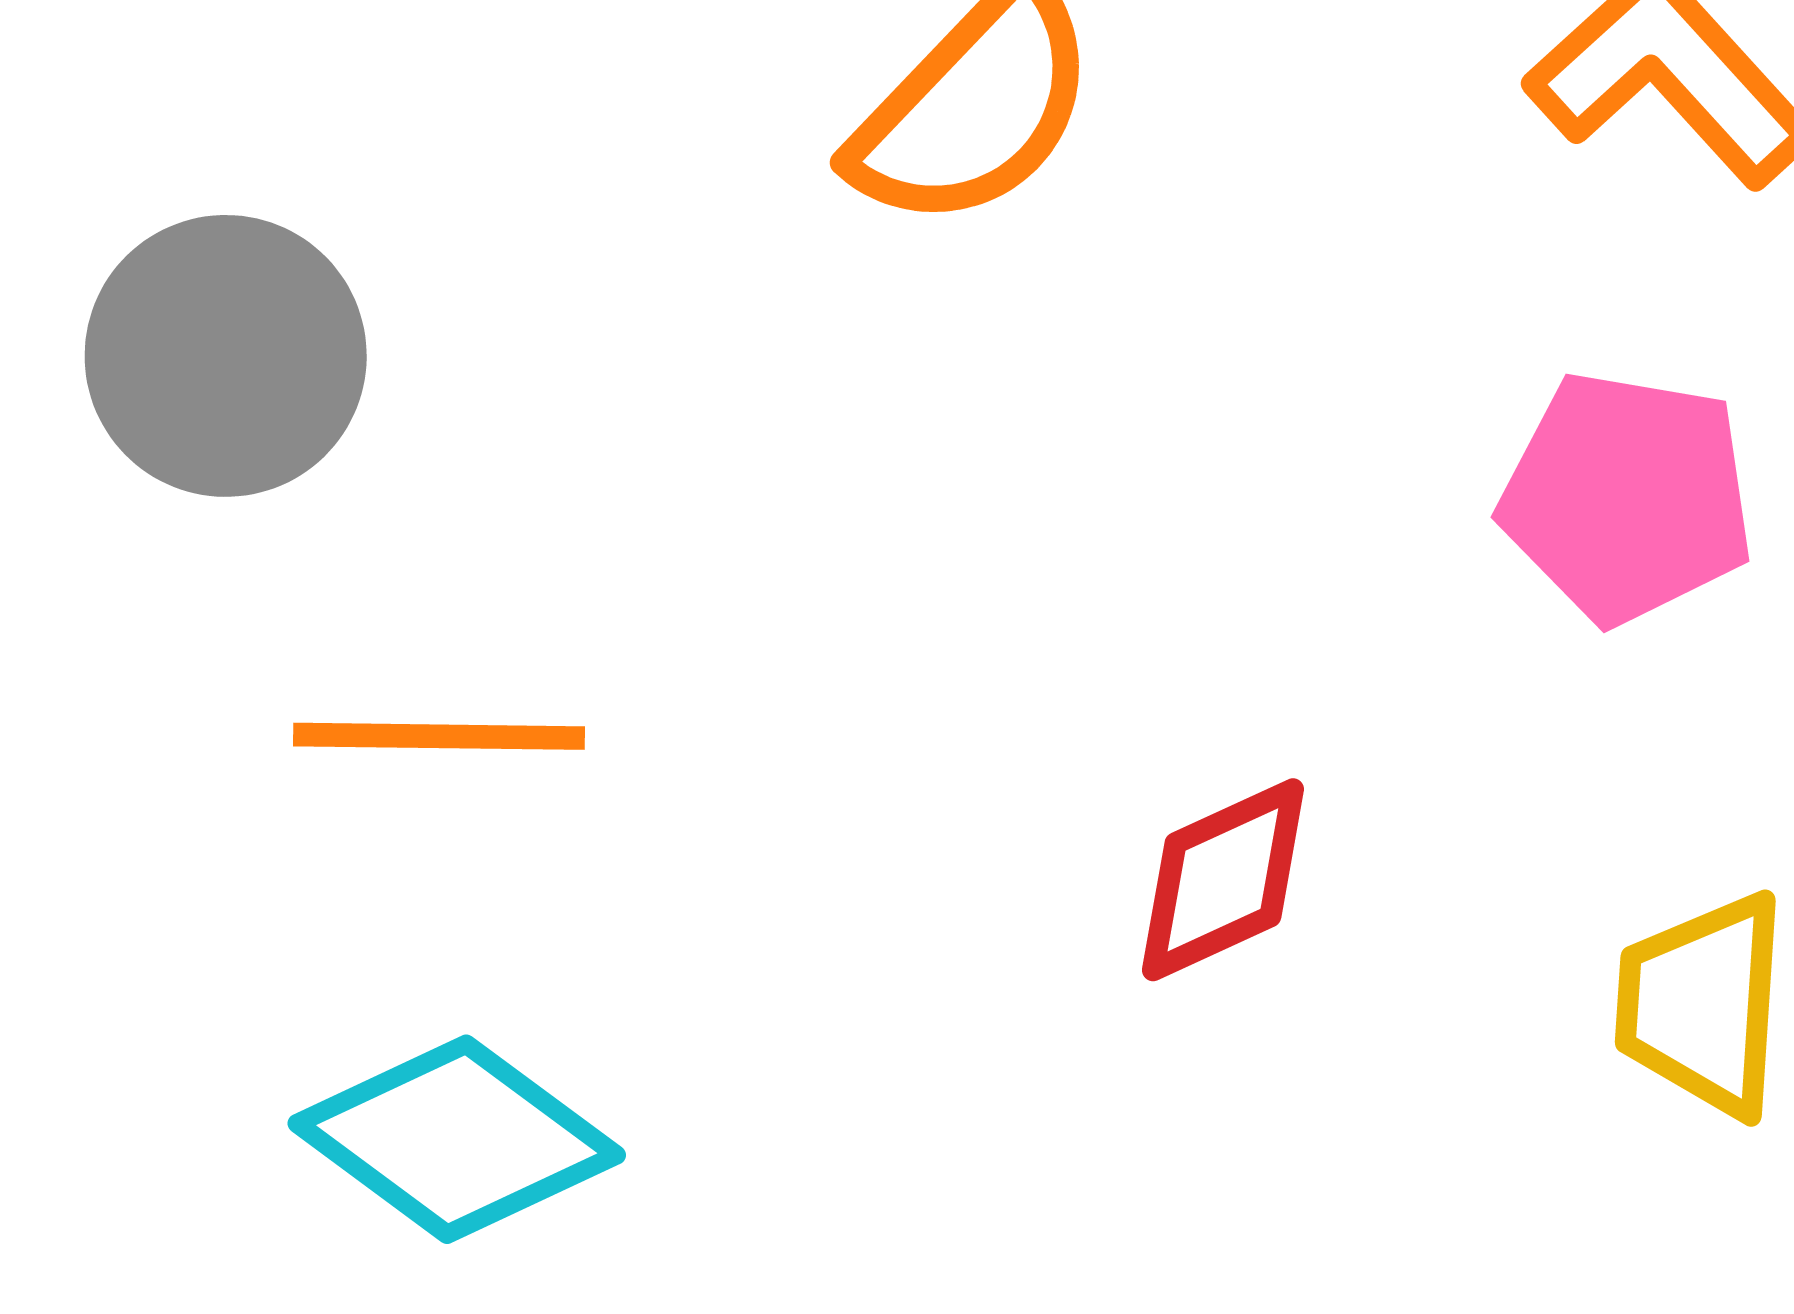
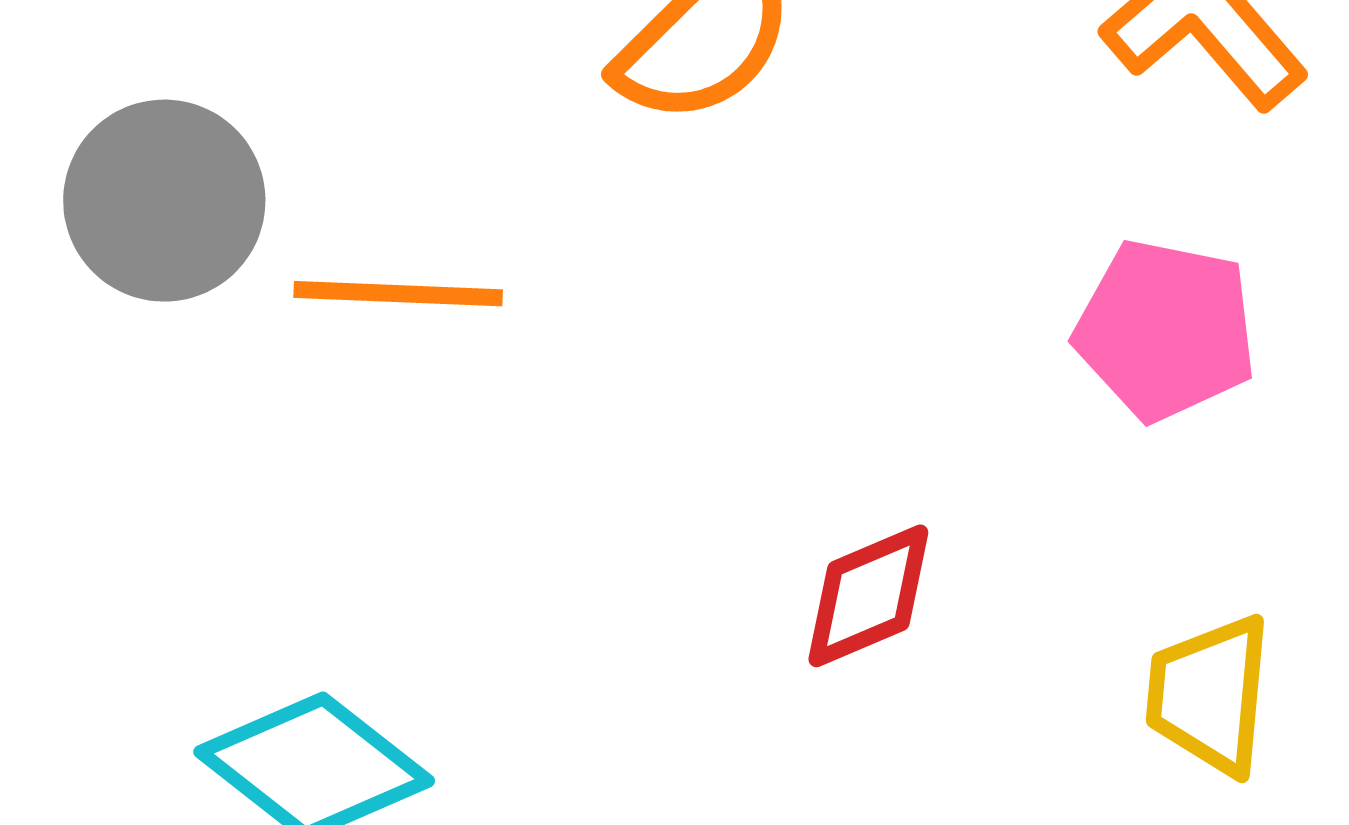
orange line: (439, 736) -> (398, 294), moved

